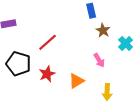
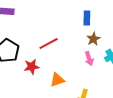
red line: (48, 42) -> (49, 44), moved
pink arrow: (99, 60) -> (89, 59), moved

